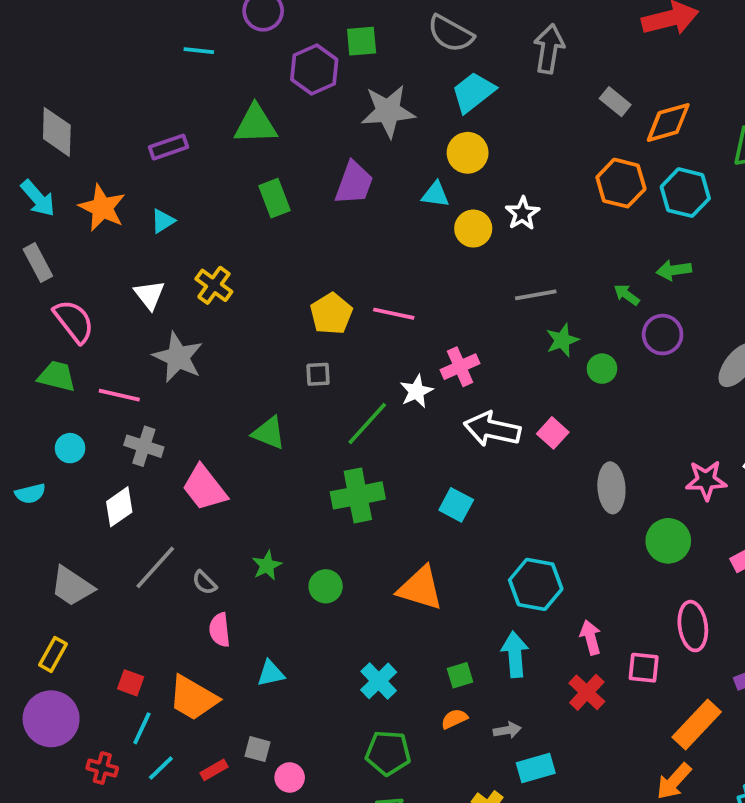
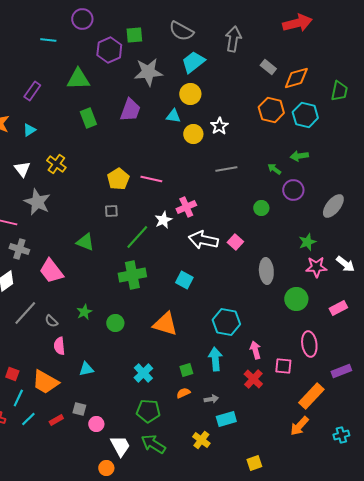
purple rectangle: (168, 147) -> (32, 91), turned -36
green star: (562, 340) -> (307, 242), moved

